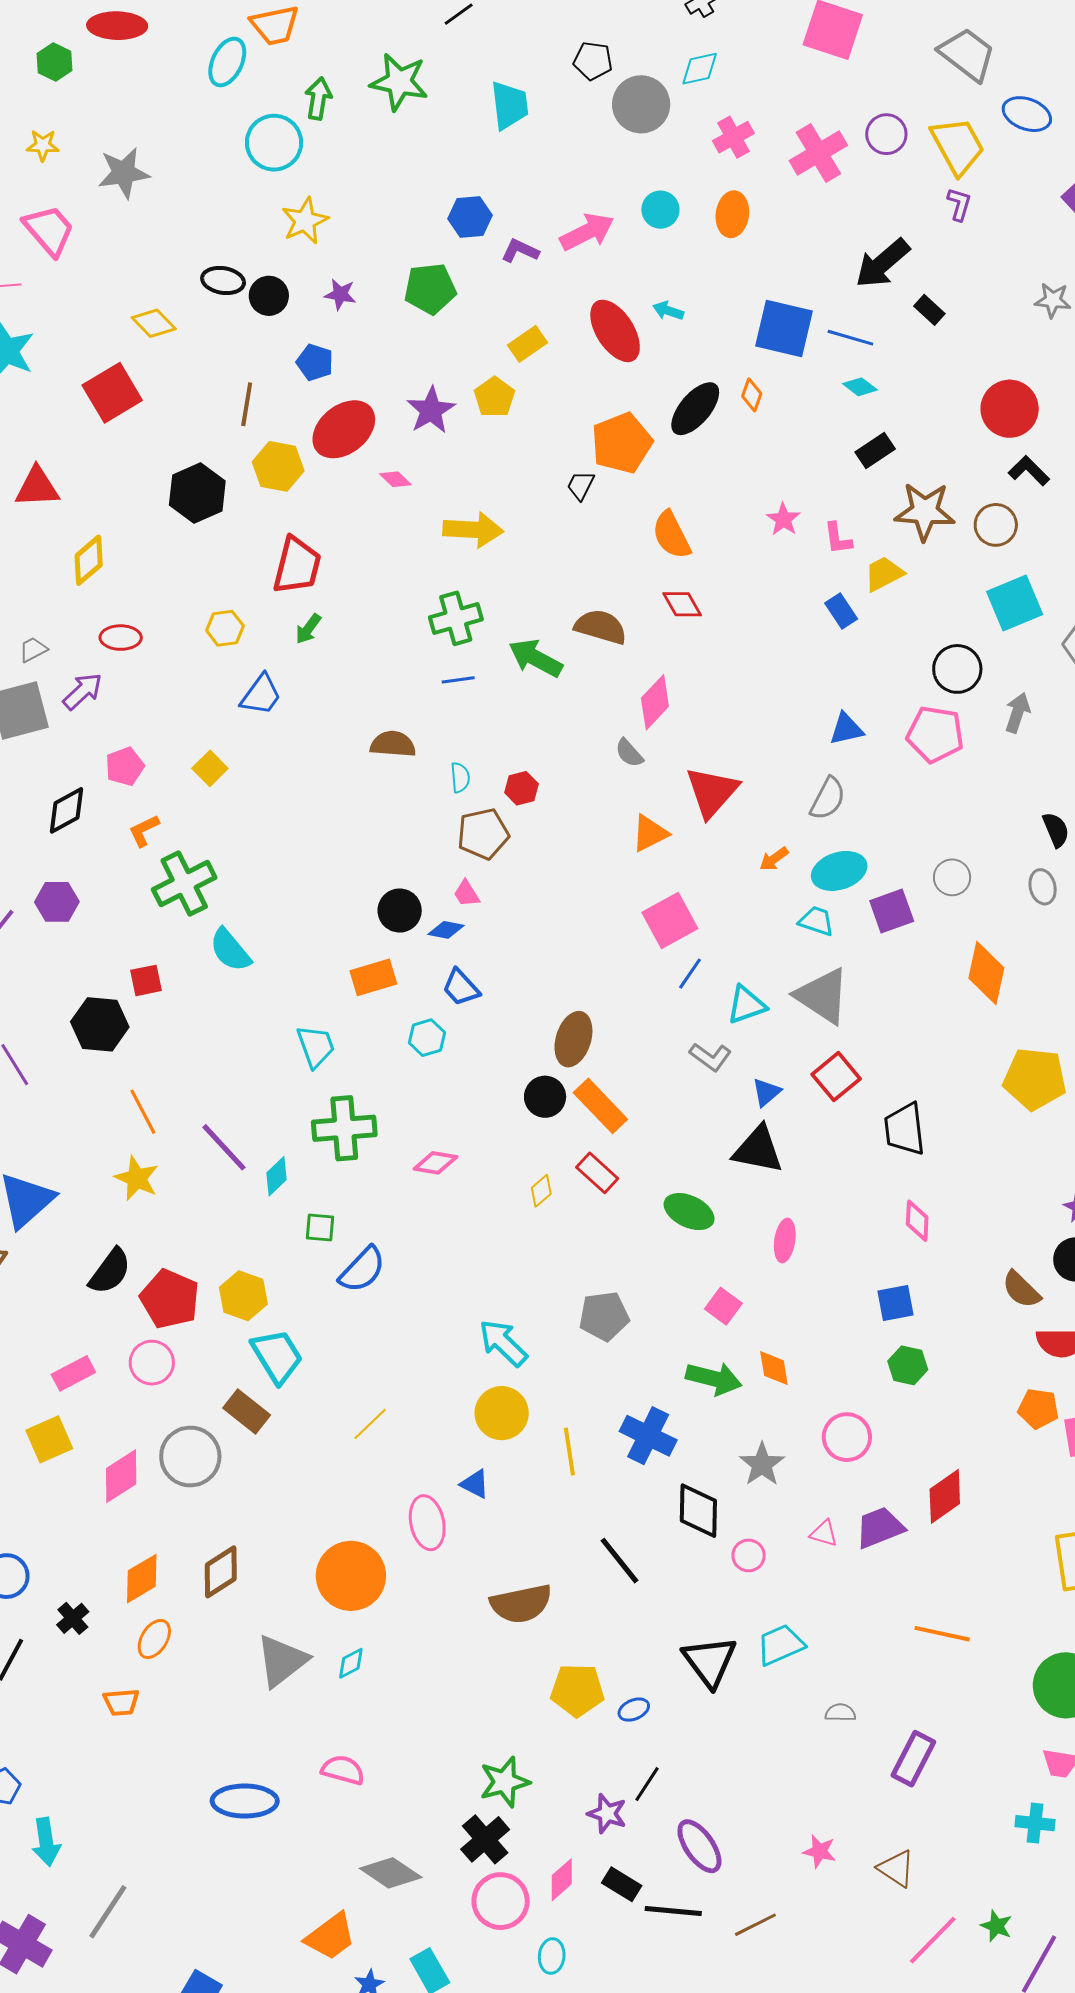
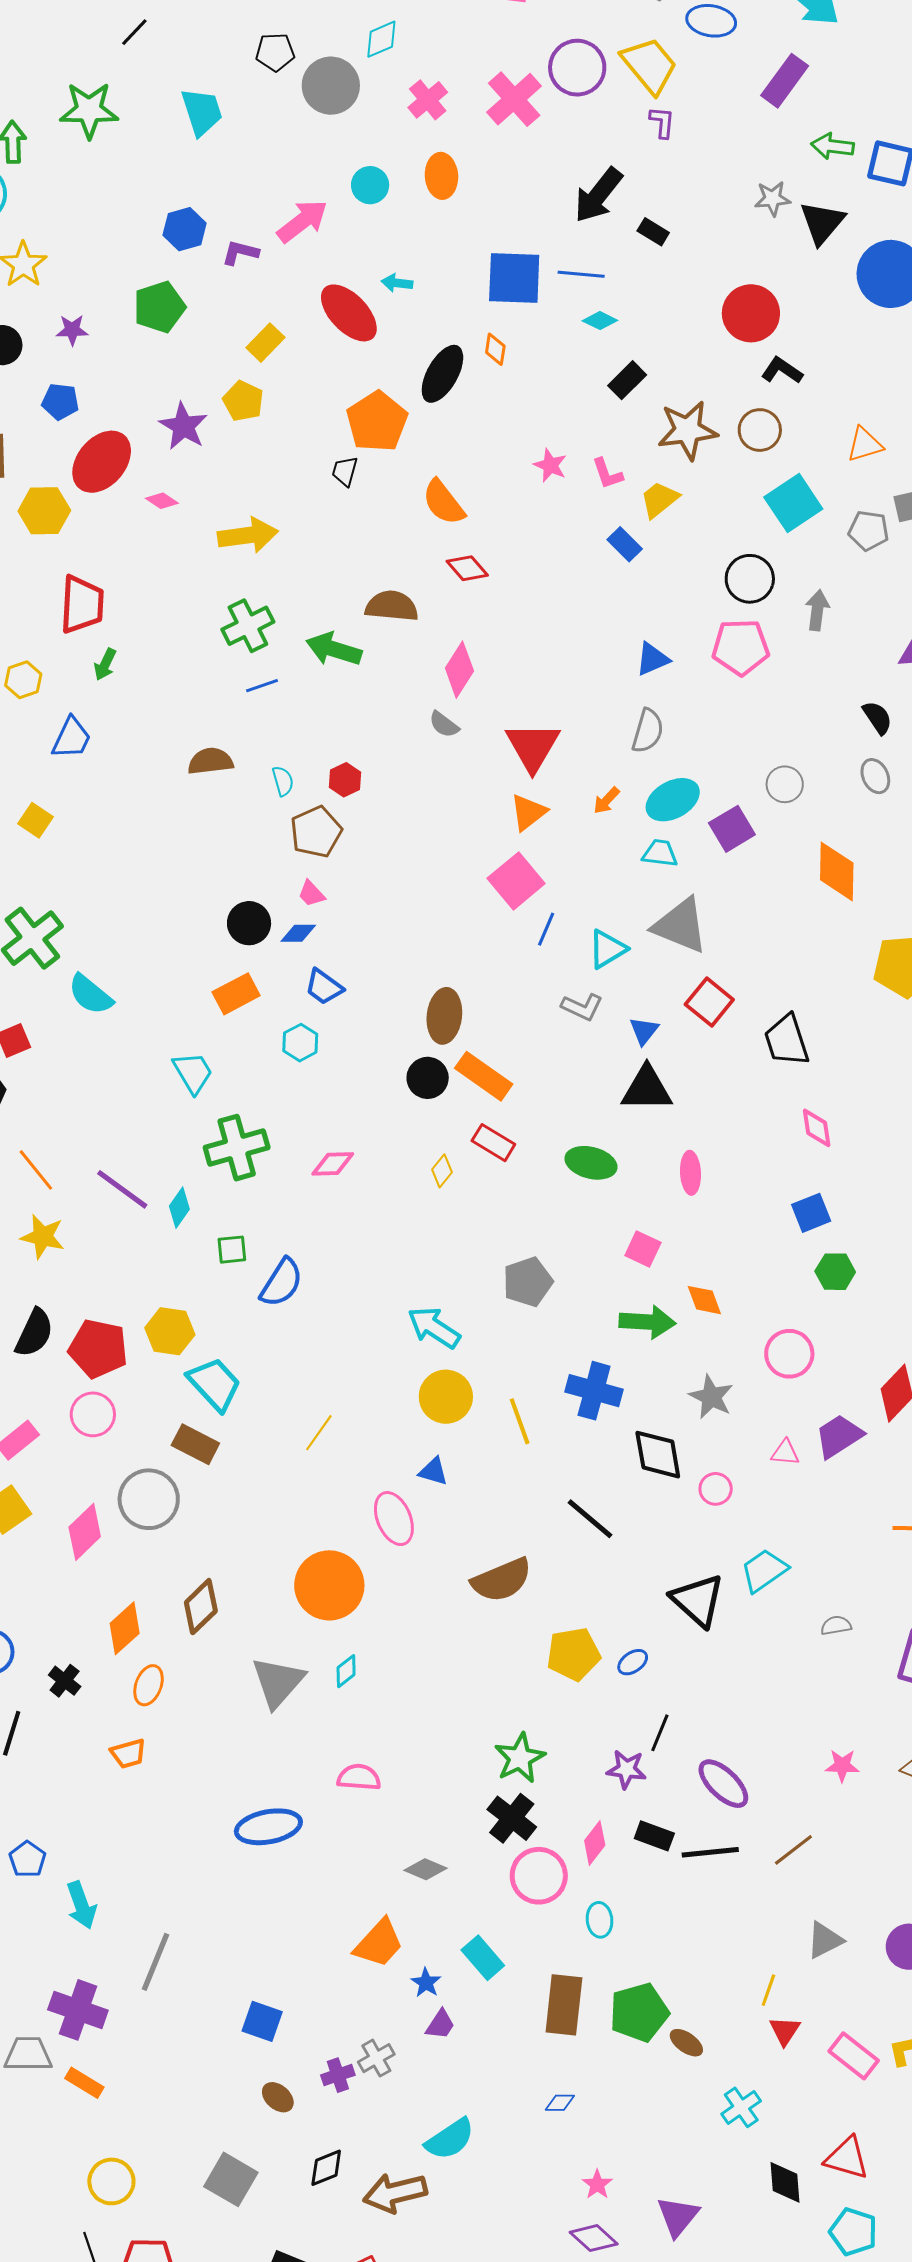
purple circle: (886, 134) -> (577, 68), size x1.4
orange triangle: (650, 833) -> (528, 812), moved
gray diamond: (391, 1873) -> (426, 1869), size x0.7

